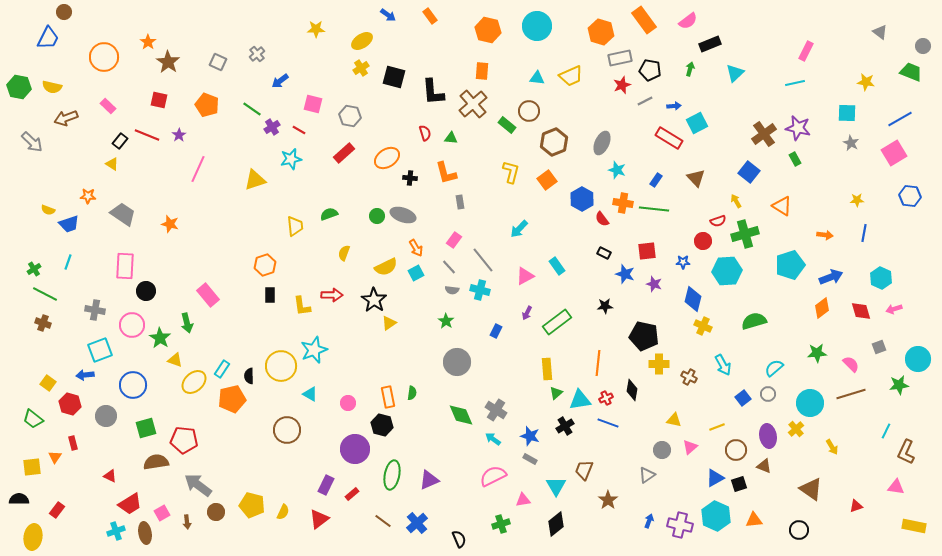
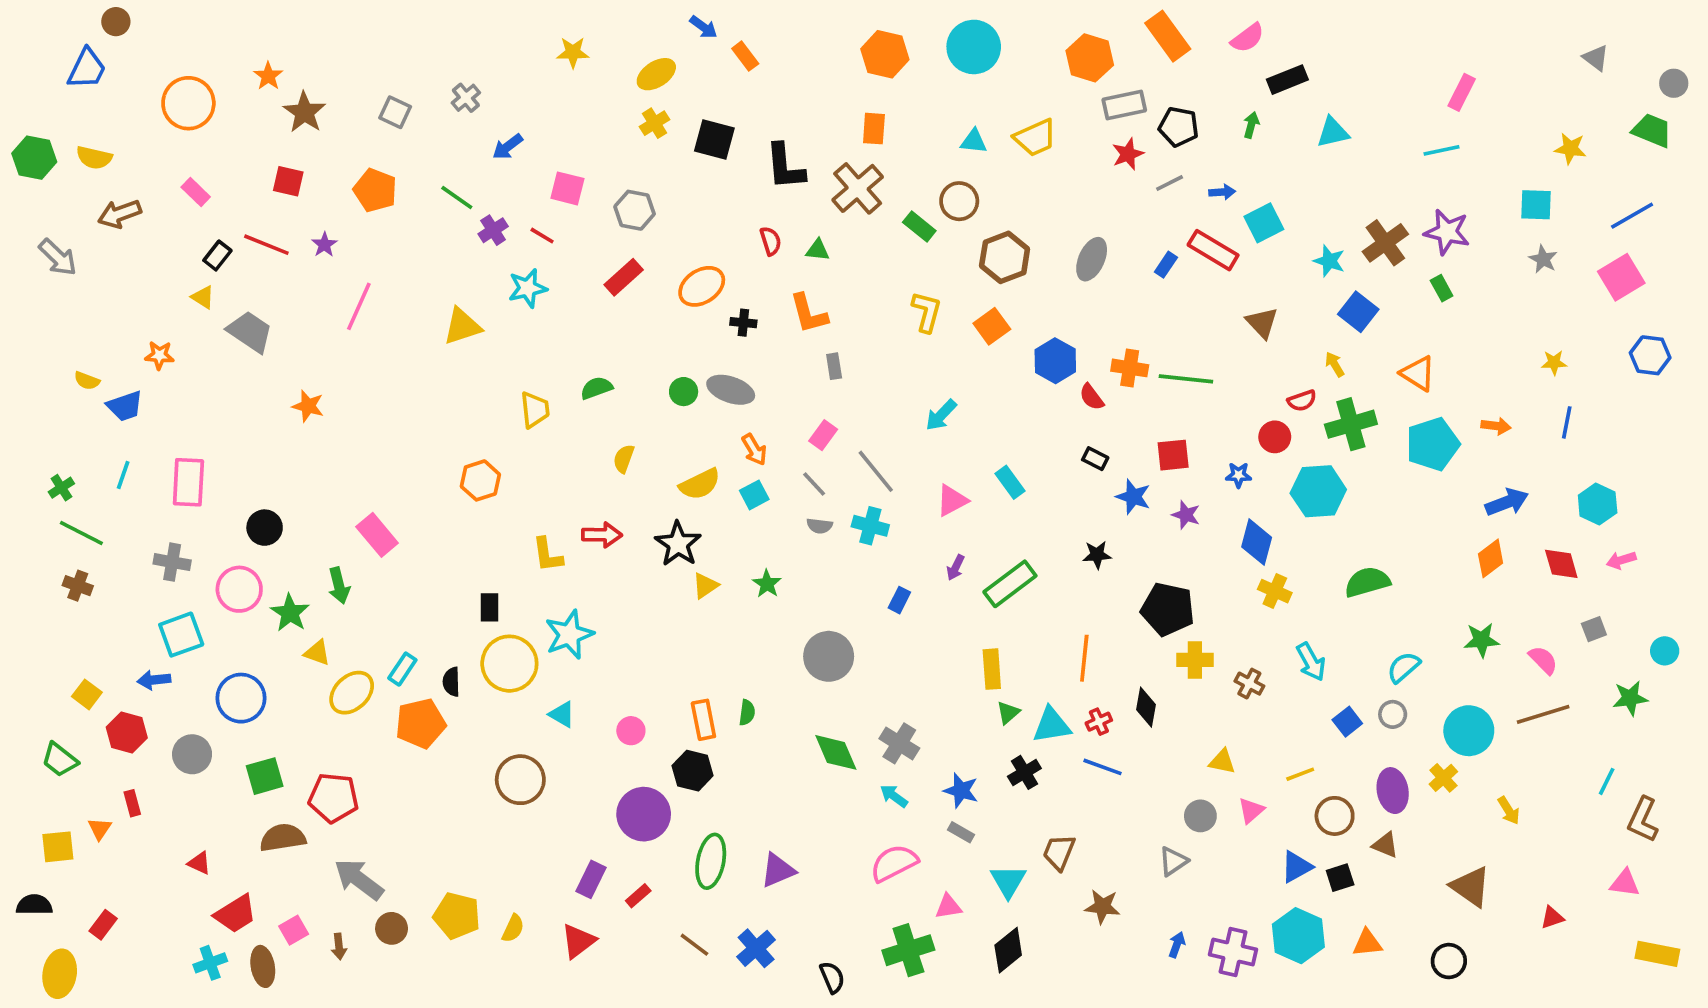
orange rectangle: (430, 16) -> (745, 56), moved
cyan triangle: (735, 73) -> (1333, 132), turned 30
cyan star: (617, 170) -> (1329, 261), moved
blue rectangle: (656, 180) -> (1166, 265), moved
gray trapezoid: (123, 214) -> (250, 332), moved
cyan pentagon: (790, 265) -> (1433, 444), moved
pink rectangle: (125, 266) -> (188, 482), moved
black rectangle: (270, 295) -> (489, 607), moved
green star: (446, 321) -> (767, 584), moved
cyan circle: (918, 359) -> (1665, 651), size x0.6
brown star: (608, 500) -> (1102, 907), turned -30
green cross: (501, 524) -> (908, 950), size x1.5

